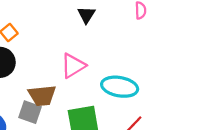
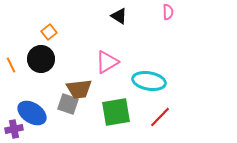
black triangle: (86, 15) -> (119, 16), turned -30

